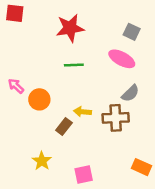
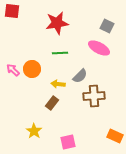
gray semicircle: (130, 93) -> (80, 76), moved
orange circle: (39, 99) -> (32, 69), moved
yellow arrow: (82, 112) -> (58, 84), moved

